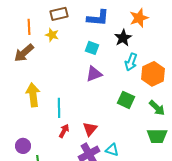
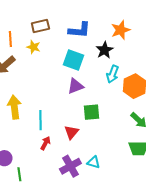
cyan square: (92, 48) -> (73, 60), size x1.5
green square: (126, 100) -> (92, 112), moved, turned -30
red triangle: (90, 129) -> (71, 132), moved

